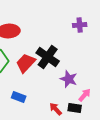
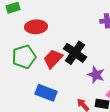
blue rectangle: (19, 97) -> (46, 93), size x1.5

